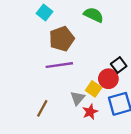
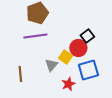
brown line: (42, 108) -> (20, 74), turned -35
red star: (90, 112) -> (68, 84), moved

